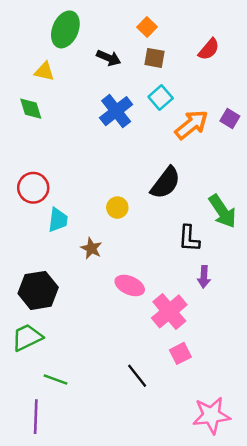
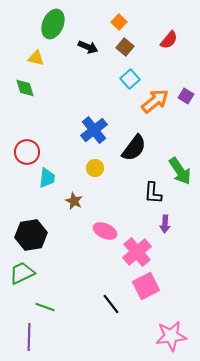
brown square: (154, 58) -> (125, 47), turned 30
blue cross: (116, 111) -> (94, 130), moved
pink square: (180, 353) -> (146, 286), size x1.5

